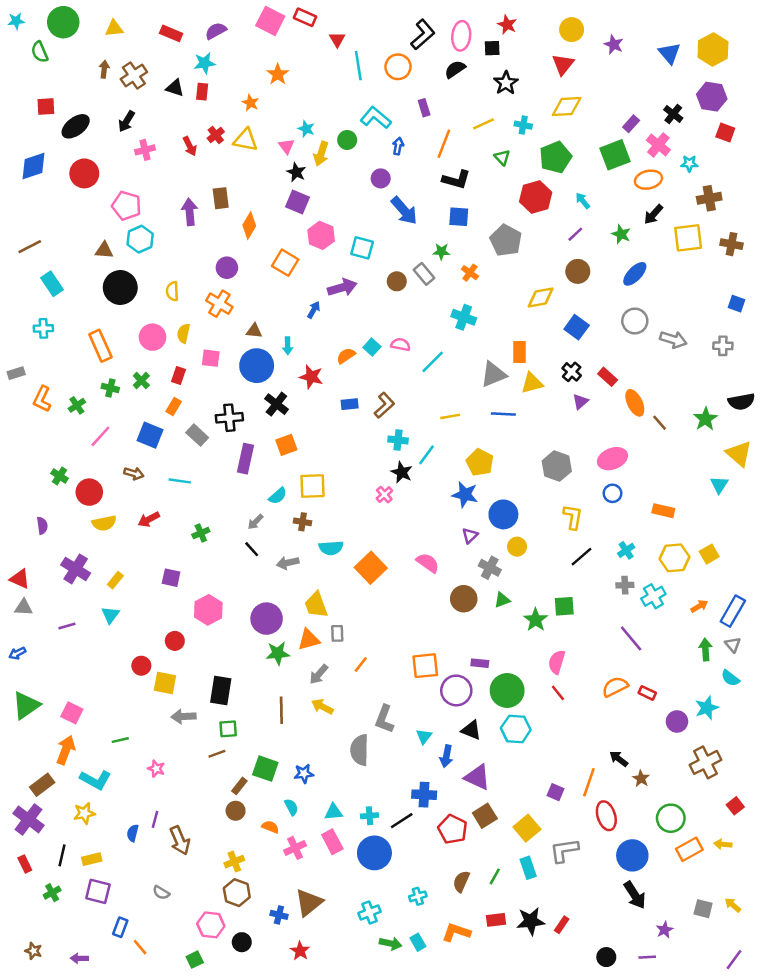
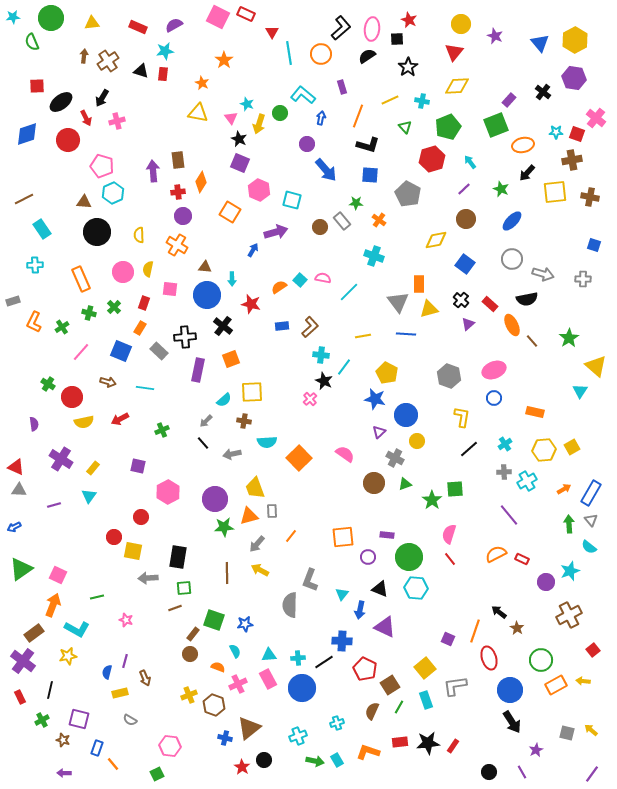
red square: (725, 133) -> (577, 134), moved
red cross: (216, 135) -> (178, 192), moved, turned 32
pink cross: (658, 145) -> (596, 118), moved
red arrow: (190, 146) -> (86, 118), moved
gray triangle: (493, 374) -> (398, 302), turned -45
black semicircle: (741, 402) -> (527, 299), moved
purple circle: (456, 690) -> (368, 557), size x0.6
brown square: (485, 816) -> (390, 685), moved
brown arrow: (180, 841) -> (145, 678), size x0.7
yellow rectangle: (92, 859) -> (120, 693), moved
brown hexagon: (237, 893) -> (214, 705), moved
black circle: (242, 942) -> (264, 760), moved
brown star: (33, 951) -> (63, 740), moved
purple line: (647, 957) -> (522, 772), turned 64

